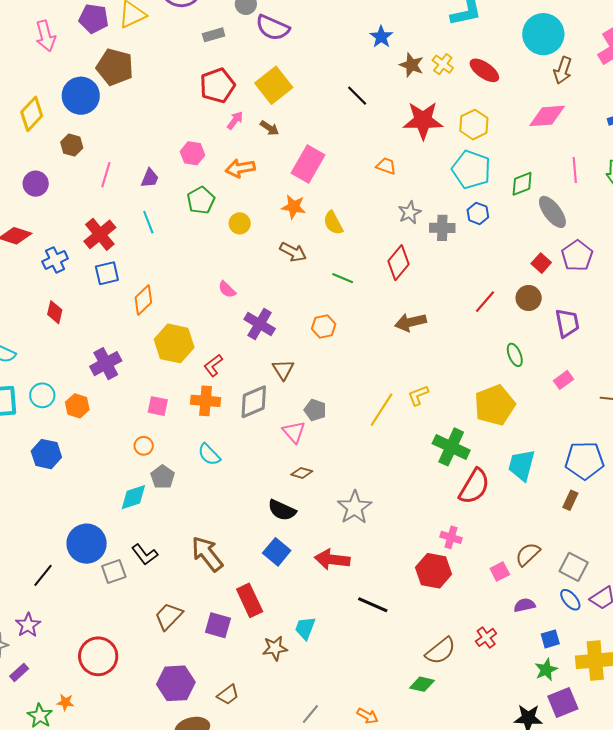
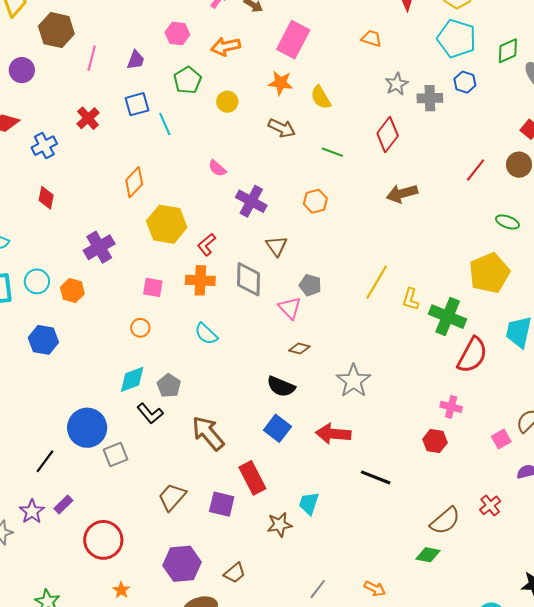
brown hexagon: (72, 145) -> (56, 30), size x1.6
cyan line: (148, 222) -> (165, 124), moved
red cross: (100, 234) -> (88, 118), size x0.7
blue square: (107, 273) -> (137, 104), moved
green ellipse: (515, 355) -> (507, 222), turned -45
yellow L-shape: (418, 395) -> (411, 299), moved, turned -50
gray diamond: (254, 402) -> (248, 279), turned -63
gray pentagon: (163, 477) -> (169, 386), moved
black L-shape: (145, 555) -> (150, 414), moved
red hexagon: (434, 571) -> (435, 441), size x0.7
purple rectangle: (19, 672) -> (63, 504), moved
orange star: (65, 702) -> (121, 590), moved, turned 30

